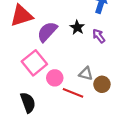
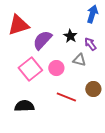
gray triangle: (86, 74) -> (79, 60), moved
pink circle: (55, 78) -> (56, 68), moved
black semicircle: (28, 103) -> (24, 106), turned -72

